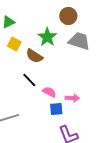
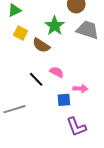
black line: (29, 80) -> (36, 79), moved
pink semicircle: (49, 92) -> (57, 72), moved

